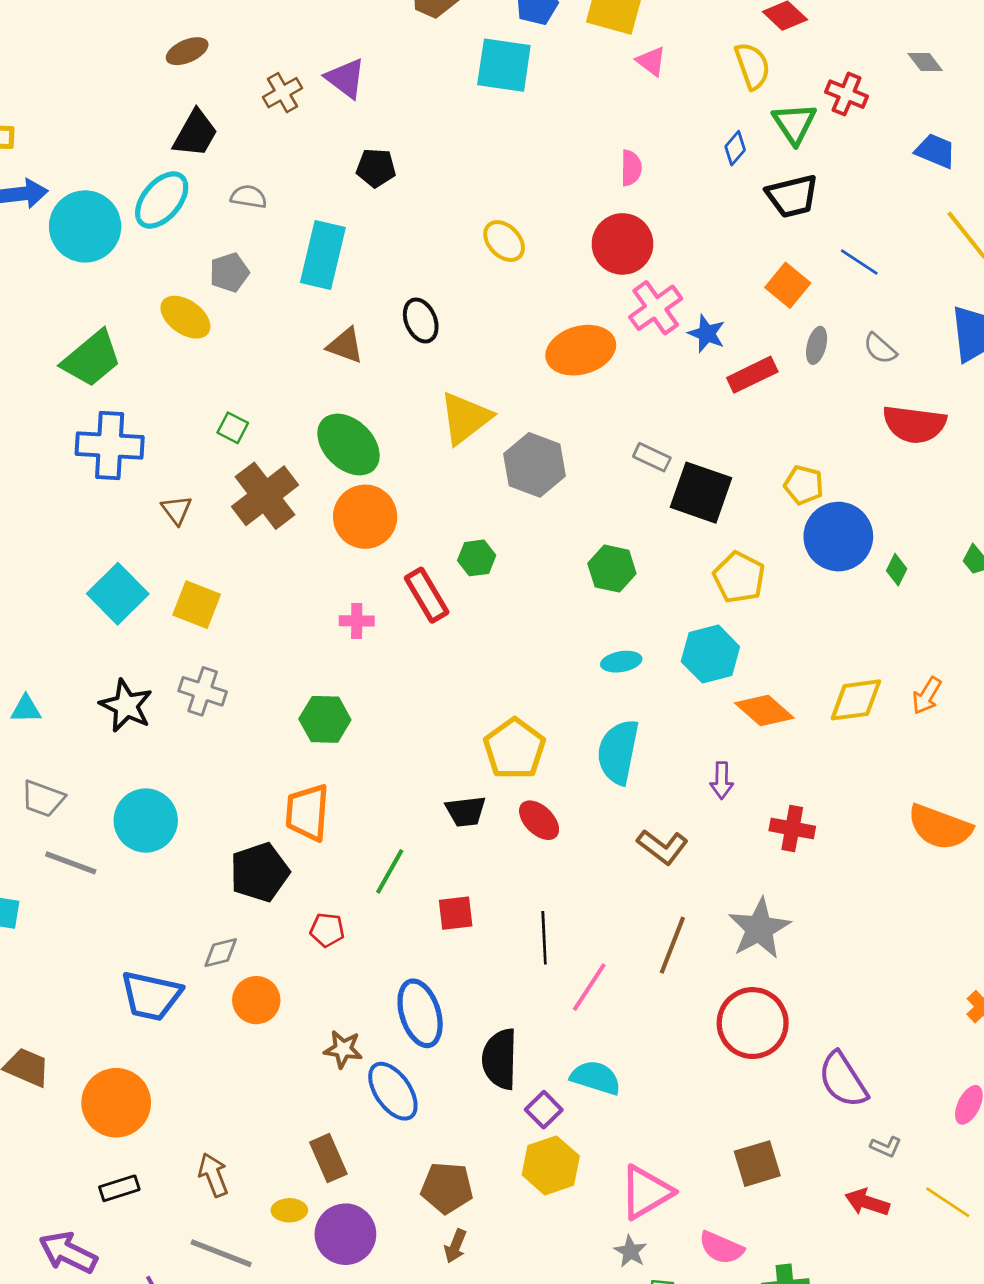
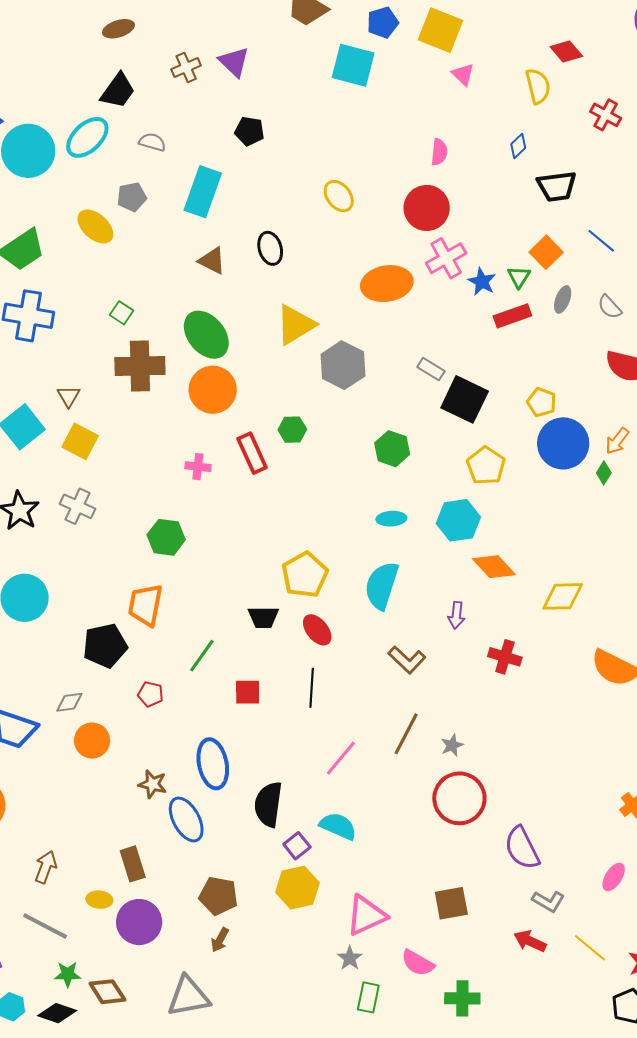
green triangle: (794, 123) -> (519, 277), moved, size x0.7
brown cross: (265, 496) -> (140, 366), turned 30
brown triangle: (176, 510) -> (69, 396), moved
orange arrow: (927, 696) -> (617, 441), moved
yellow diamond: (856, 700) -> (563, 596), moved
gray star: (759, 928) -> (452, 745), moved, size x0.5
black line: (544, 938) -> (312, 688), moved
gray L-shape: (886, 1147) -> (548, 901), size x1.4
brown arrow: (213, 1175) -> (46, 867), turned 36

